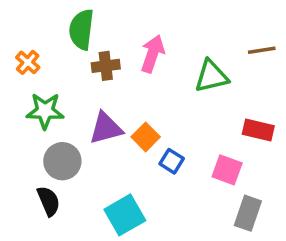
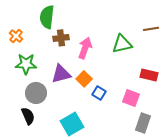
pink arrow: (153, 54) -> (85, 48), moved

